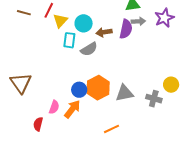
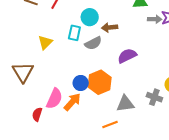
yellow triangle: (60, 21) -> (45, 42), moved
gray arrow: (138, 21) -> (155, 19), moved
purple semicircle: (126, 29) -> (127, 56), moved, turned -132
gray triangle: (124, 93) -> (125, 104), moved
pink semicircle: (54, 107) -> (54, 99), size x1.5

